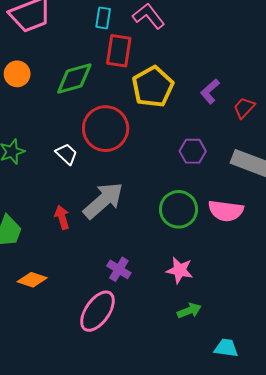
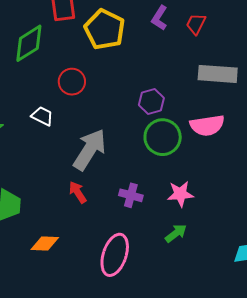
red circle: (106, 129) -> (72, 82), size x0.6
purple hexagon: (193, 151) -> (151, 101), moved
red arrow: (62, 217) -> (78, 192), moved
purple cross: (119, 269) -> (131, 195), moved
green arrow: (189, 311) -> (176, 233), moved

